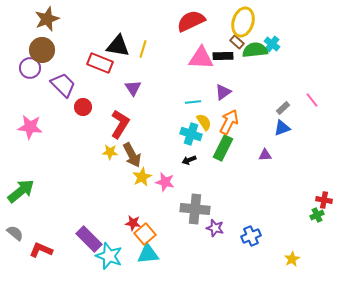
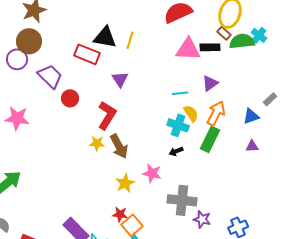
blue triangle: (282, 128) -> (251, 116), moved
yellow star: (142, 177) -> (125, 183), moved

